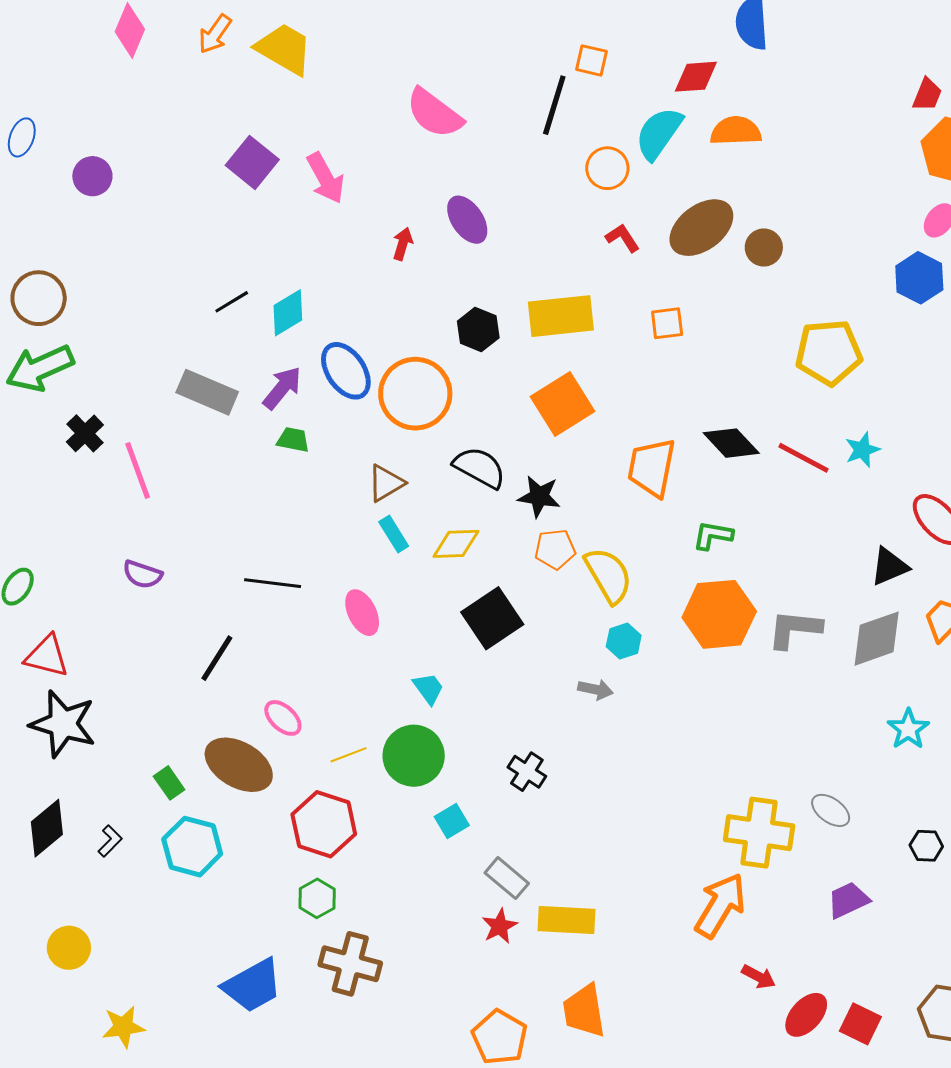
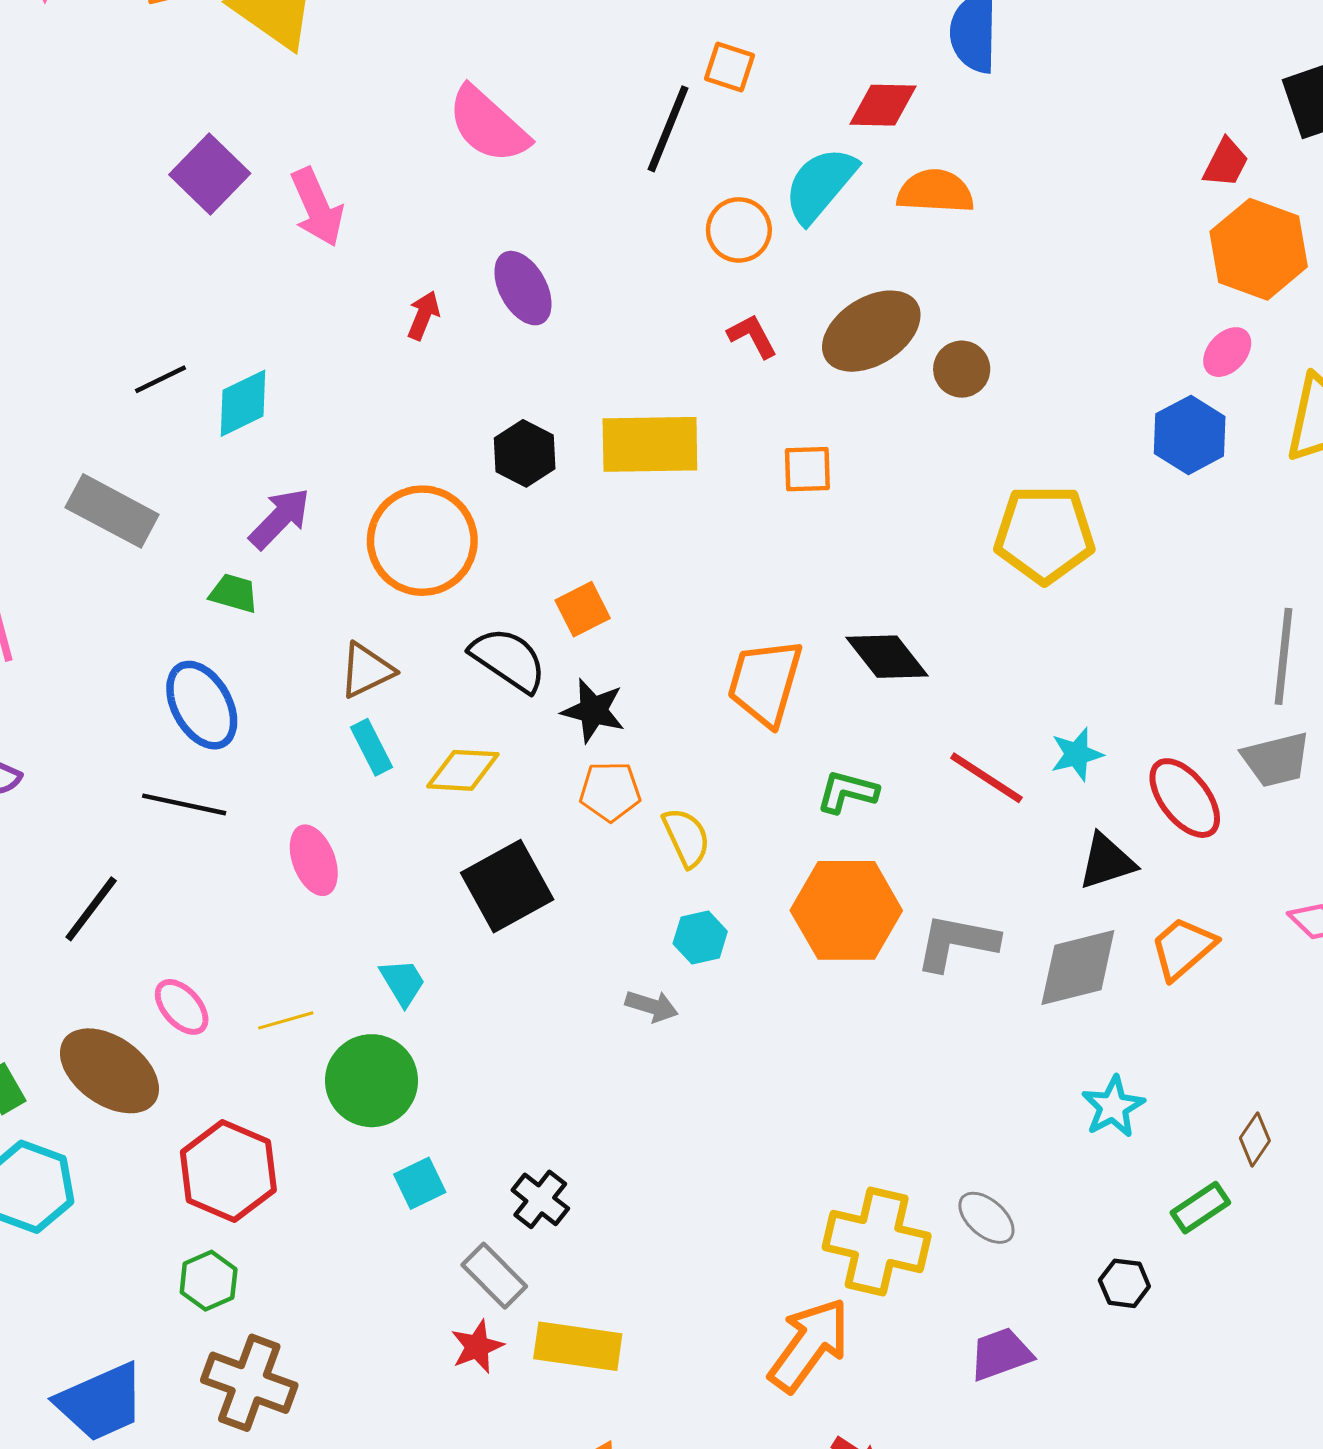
blue ellipse: (346, 371) -> (202, 705), moved
purple arrow: (282, 388) -> (280, 518), moved
orange square: (562, 404) -> (583, 609), moved, size x0.6
cyan star: (862, 450) -> (1077, 754), moved
red line: (803, 458) -> (986, 778), moved
yellow semicircle: (608, 575) -> (686, 837), size x0.7
yellow line: (349, 755) -> (286, 1020), moved
black cross: (527, 772) -> (540, 1199), moved

